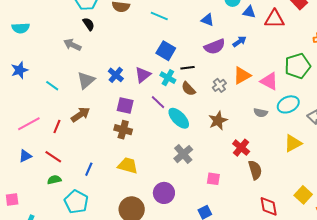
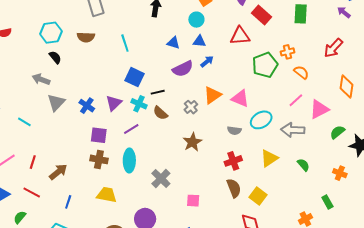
blue triangle: (249, 12) -> (199, 41), moved
cyan line: (159, 16) -> (125, 43), turned 54
green pentagon: (298, 66) -> (265, 65), moved
gray triangle: (86, 80) -> (56, 103), moved
purple line: (158, 102) -> (131, 129), turned -70
brown arrow: (80, 115) -> (58, 172), moved
cyan ellipse: (179, 118) -> (129, 160), moved, turned 50
red cross: (241, 148) -> (233, 161), moved, turned 36
green semicircle: (54, 180) -> (20, 217), moved, turned -32
yellow square: (303, 195) -> (258, 196), moved

